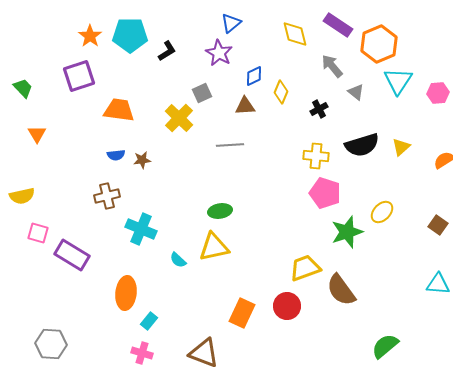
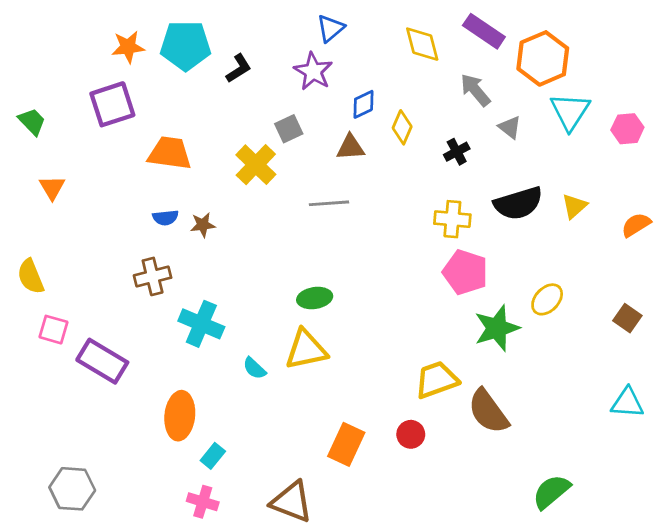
orange star: (90, 36) -> (128, 47), turned 30
yellow semicircle: (22, 196) -> (31, 276), turned 80
red circle: (287, 306) -> (411, 434), size x0.7

